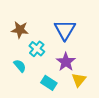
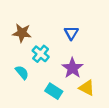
blue triangle: (65, 30) -> (71, 33), size x0.6
yellow triangle: (79, 80) -> (87, 88), turned -42

